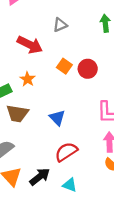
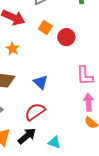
orange square: (64, 66) -> (45, 27), moved
red semicircle: (66, 152) -> (35, 112), moved

